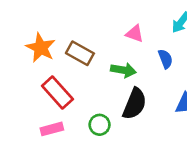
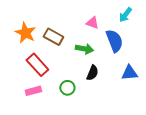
blue semicircle: (165, 59) -> (114, 41), size x1.6
black semicircle: (135, 104) -> (92, 73), size x0.7

